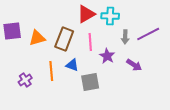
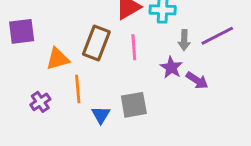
orange triangle: (37, 38) -> (58, 59), moved
purple star: (107, 56) -> (171, 67), moved
blue triangle: (72, 65) -> (101, 115), moved, turned 40

